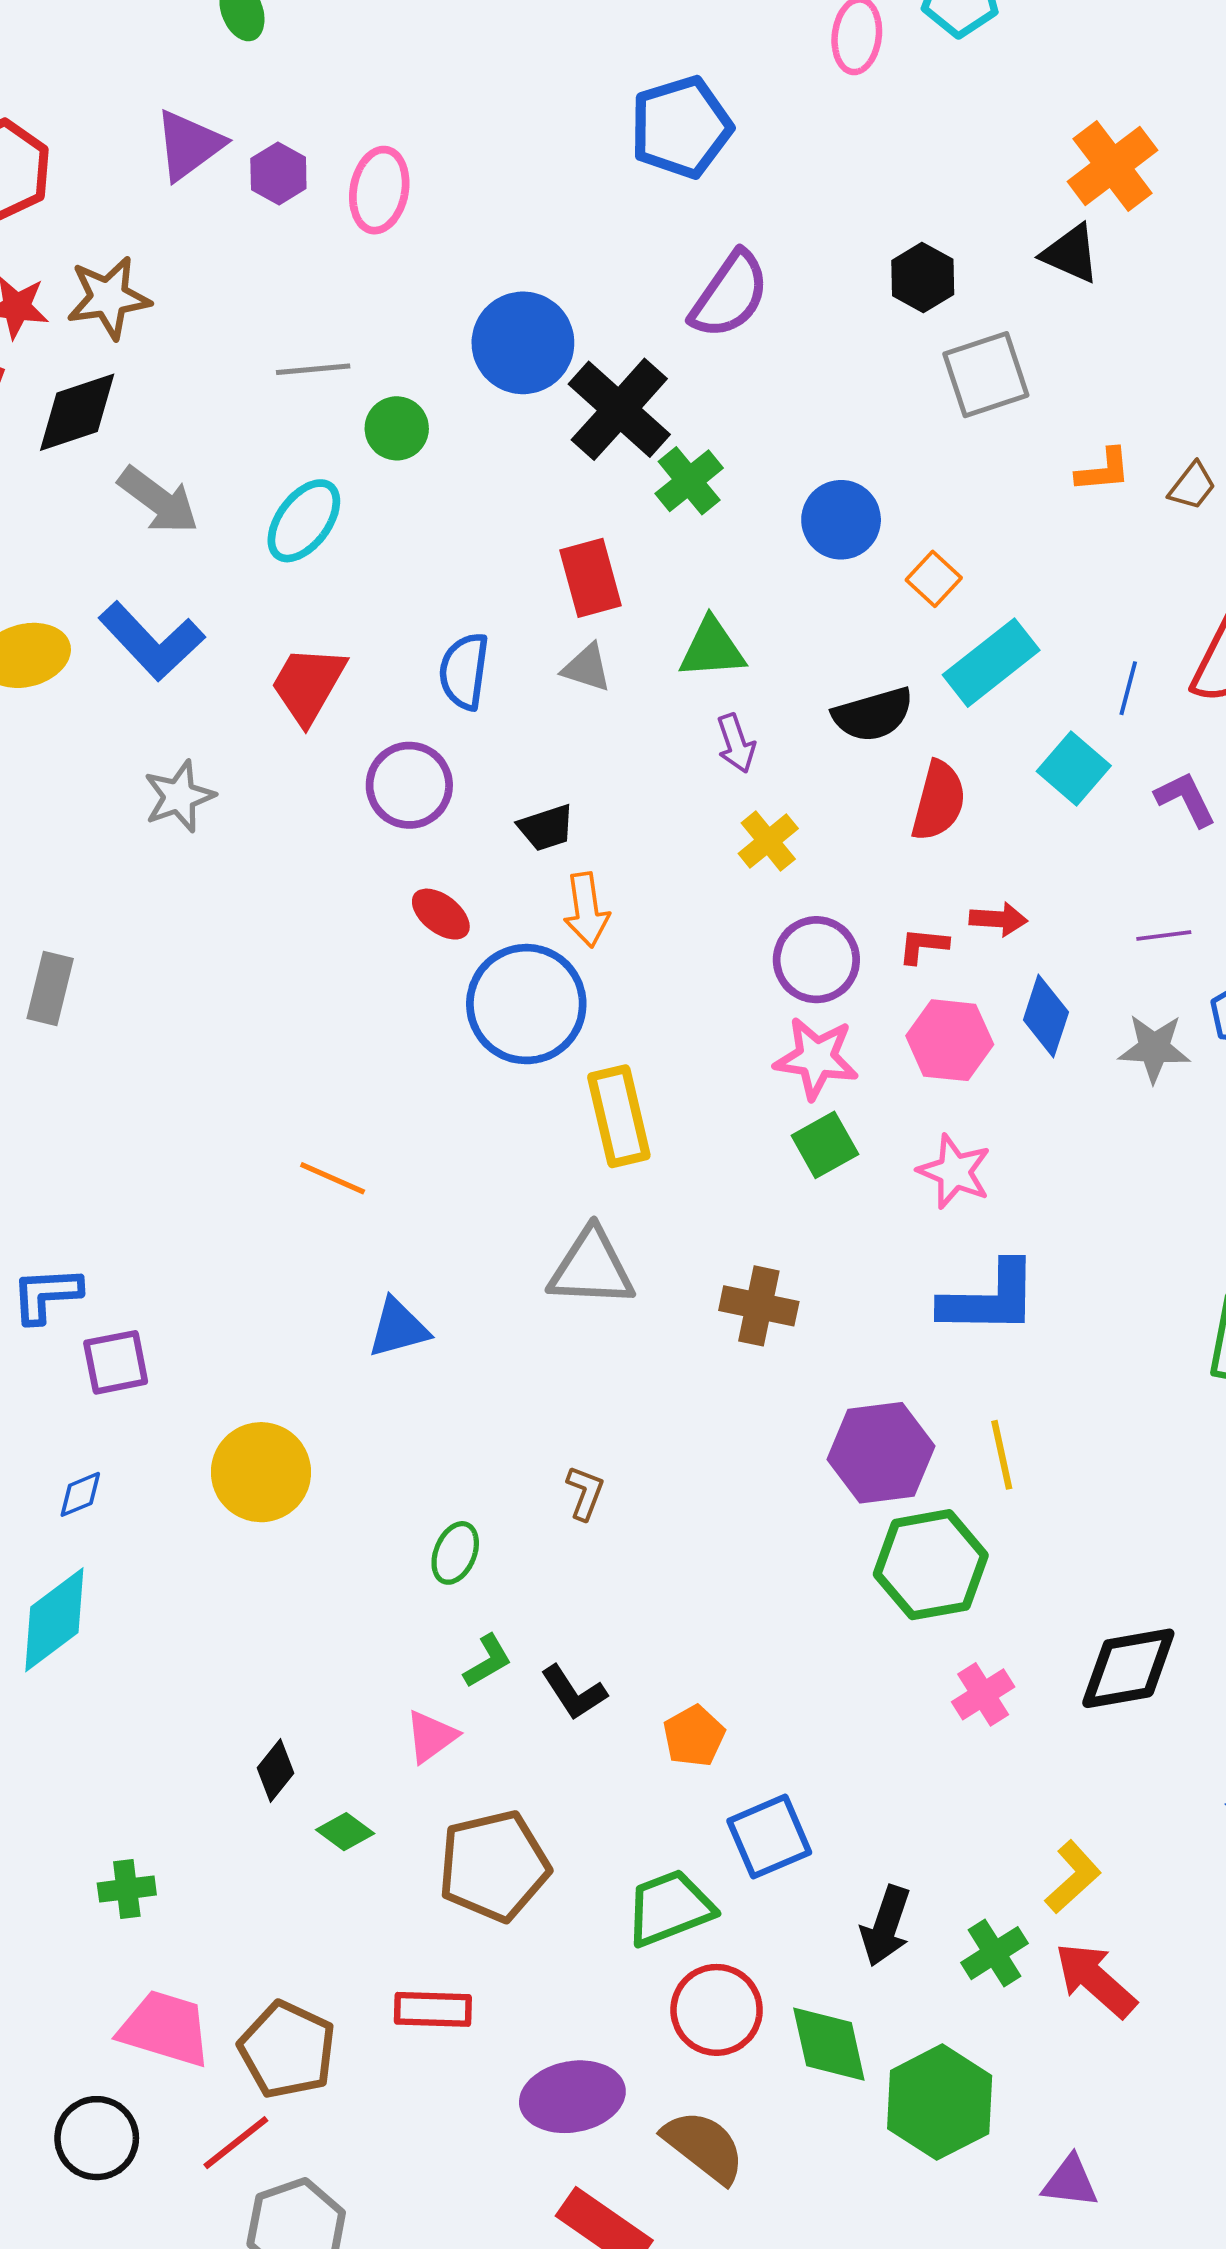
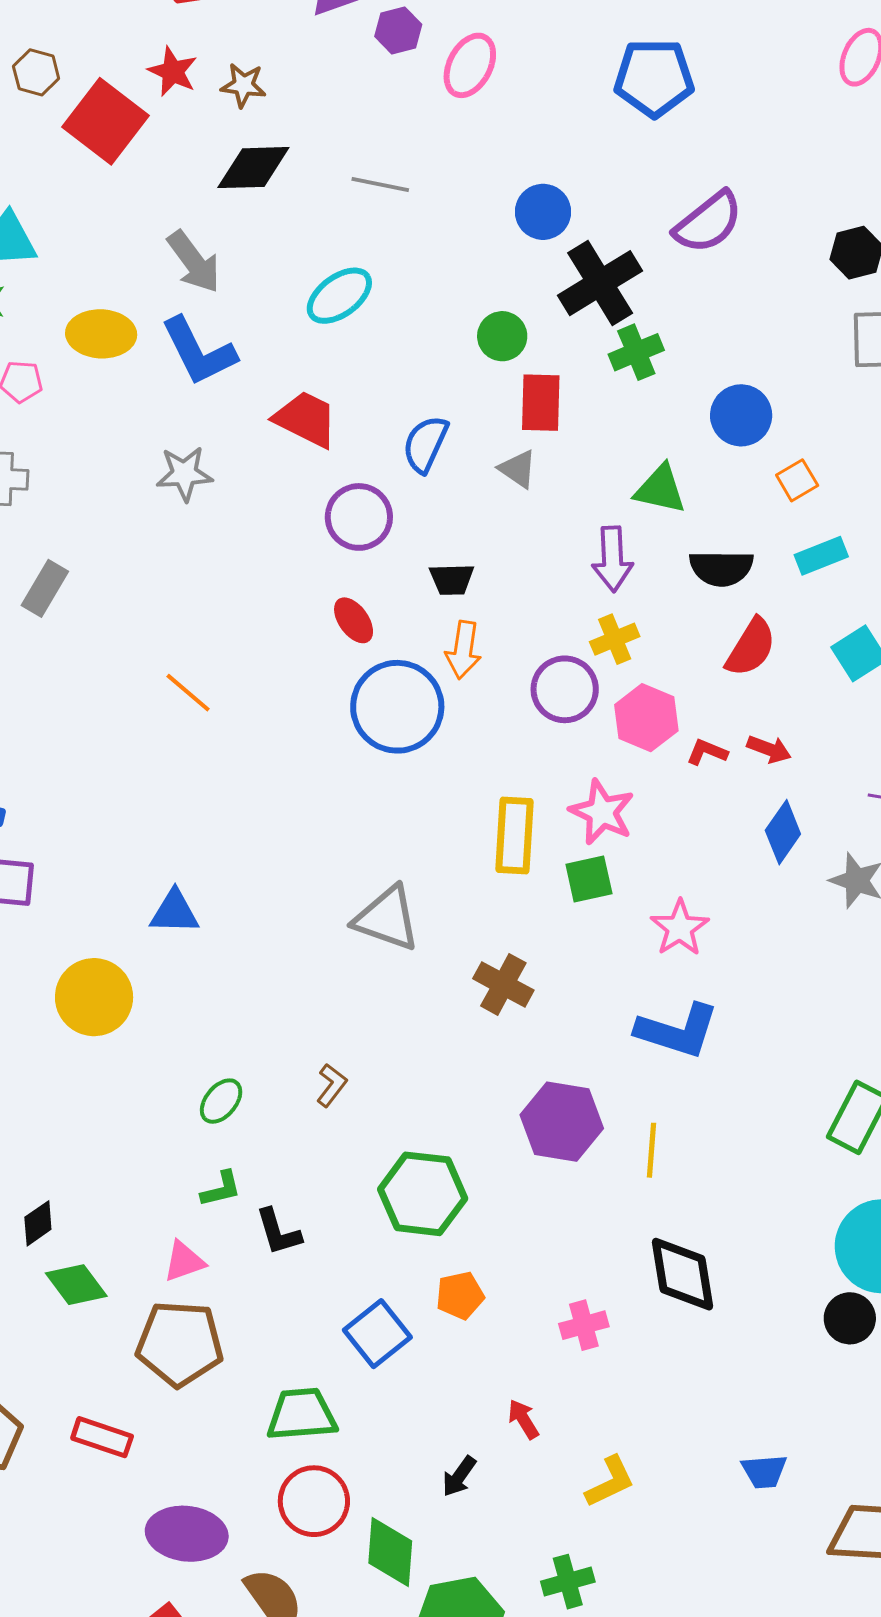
blue pentagon: (681, 127) -> (654, 78), moved
brown star: (109, 298) -> (243, 85), size x0.7
blue circle: (523, 343) -> (543, 212), size x0.7
black diamond: (77, 412) -> (253, 168), moved
green circle: (397, 428) -> (502, 336), moved
gray arrow: (158, 500) -> (194, 262), moved
green triangle: (712, 648) -> (660, 489), moved
cyan rectangle: (991, 663) -> (821, 556), size x0.7
red trapezoid: (308, 685) -> (306, 419), turned 70
purple arrow: (736, 743) -> (612, 559), size x1.4
purple circle: (816, 960) -> (565, 689), moved
pink hexagon: (950, 1040) -> (646, 718), moved
yellow rectangle: (619, 1116) -> (515, 835), moved
orange line: (333, 1178) -> (188, 693), moved
blue triangle: (398, 1328) -> (174, 912), moved
green hexagon: (931, 1565) -> (423, 1194), moved
black diamond: (1128, 1668) -> (683, 1274), moved, turned 74
pink triangle: (431, 1736) -> (184, 1261), moved
orange pentagon: (694, 1736) -> (460, 1295), moved
green diamond: (345, 1832) -> (76, 1285), size x1.4
blue square: (769, 1837) -> (377, 1334), moved, turned -32
black arrow: (886, 1926) -> (459, 1476), size x0.7
green cross: (995, 1953) -> (568, 1582), moved
red arrow: (1096, 1980) -> (523, 1419), moved, size x0.6

